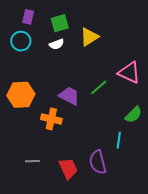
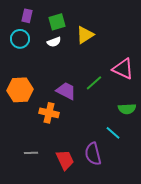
green semicircle: (133, 115) -> (127, 109), turned 42
cyan line: (119, 140) -> (113, 133), turned -56

